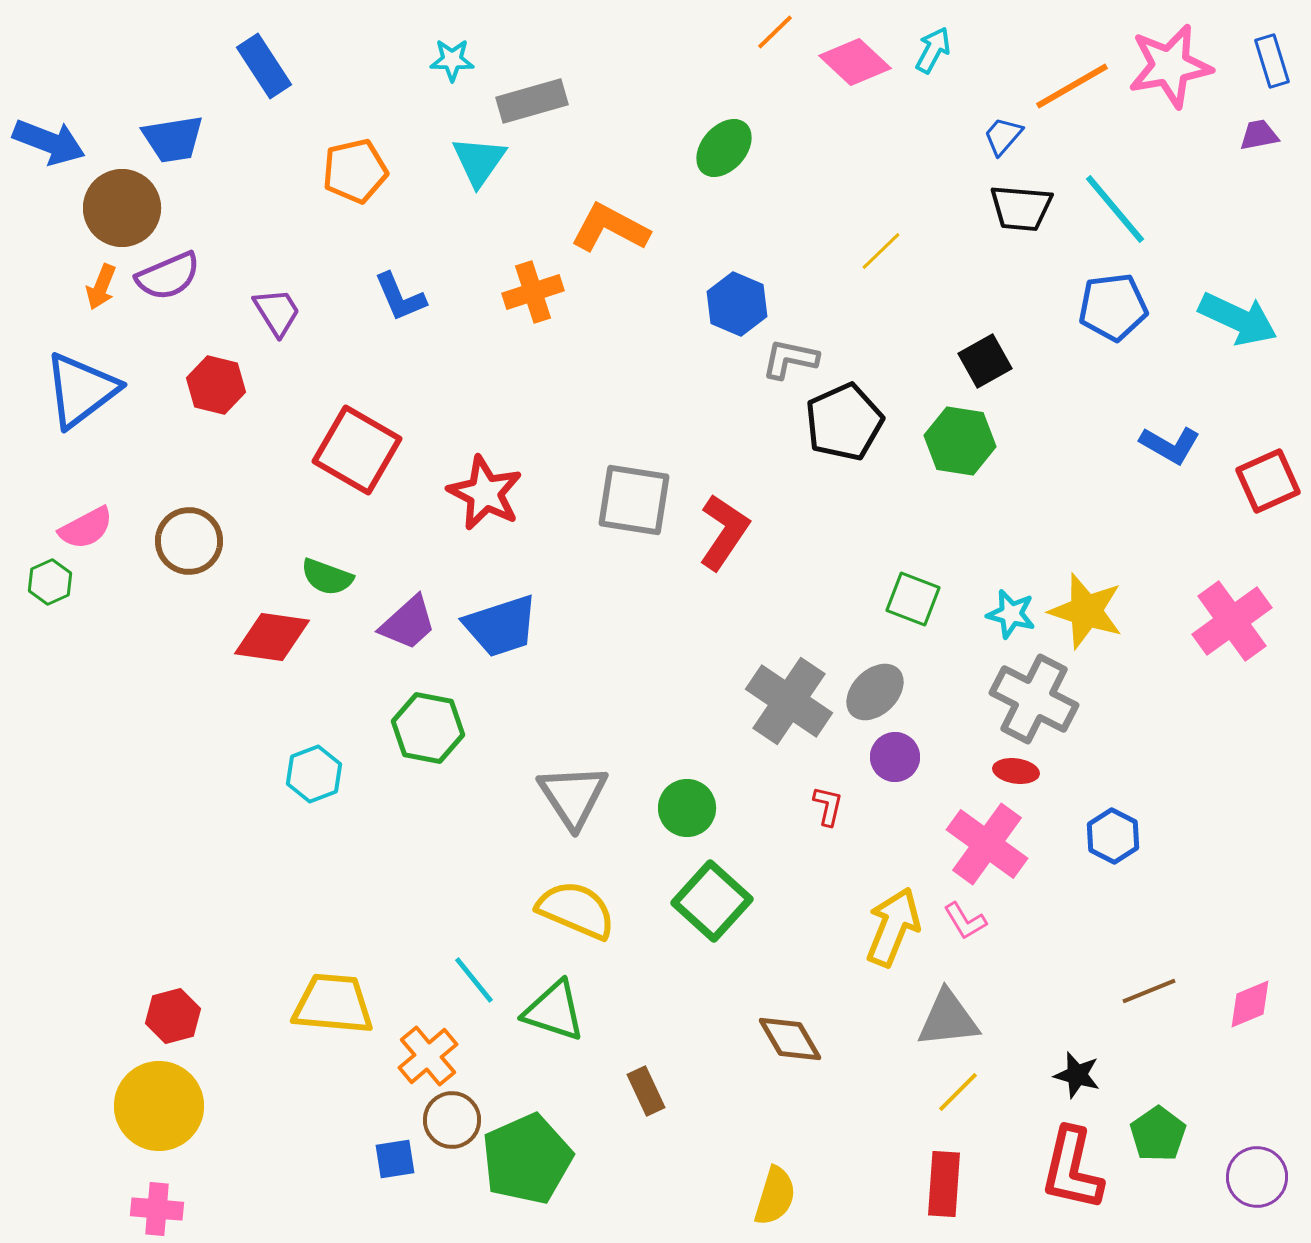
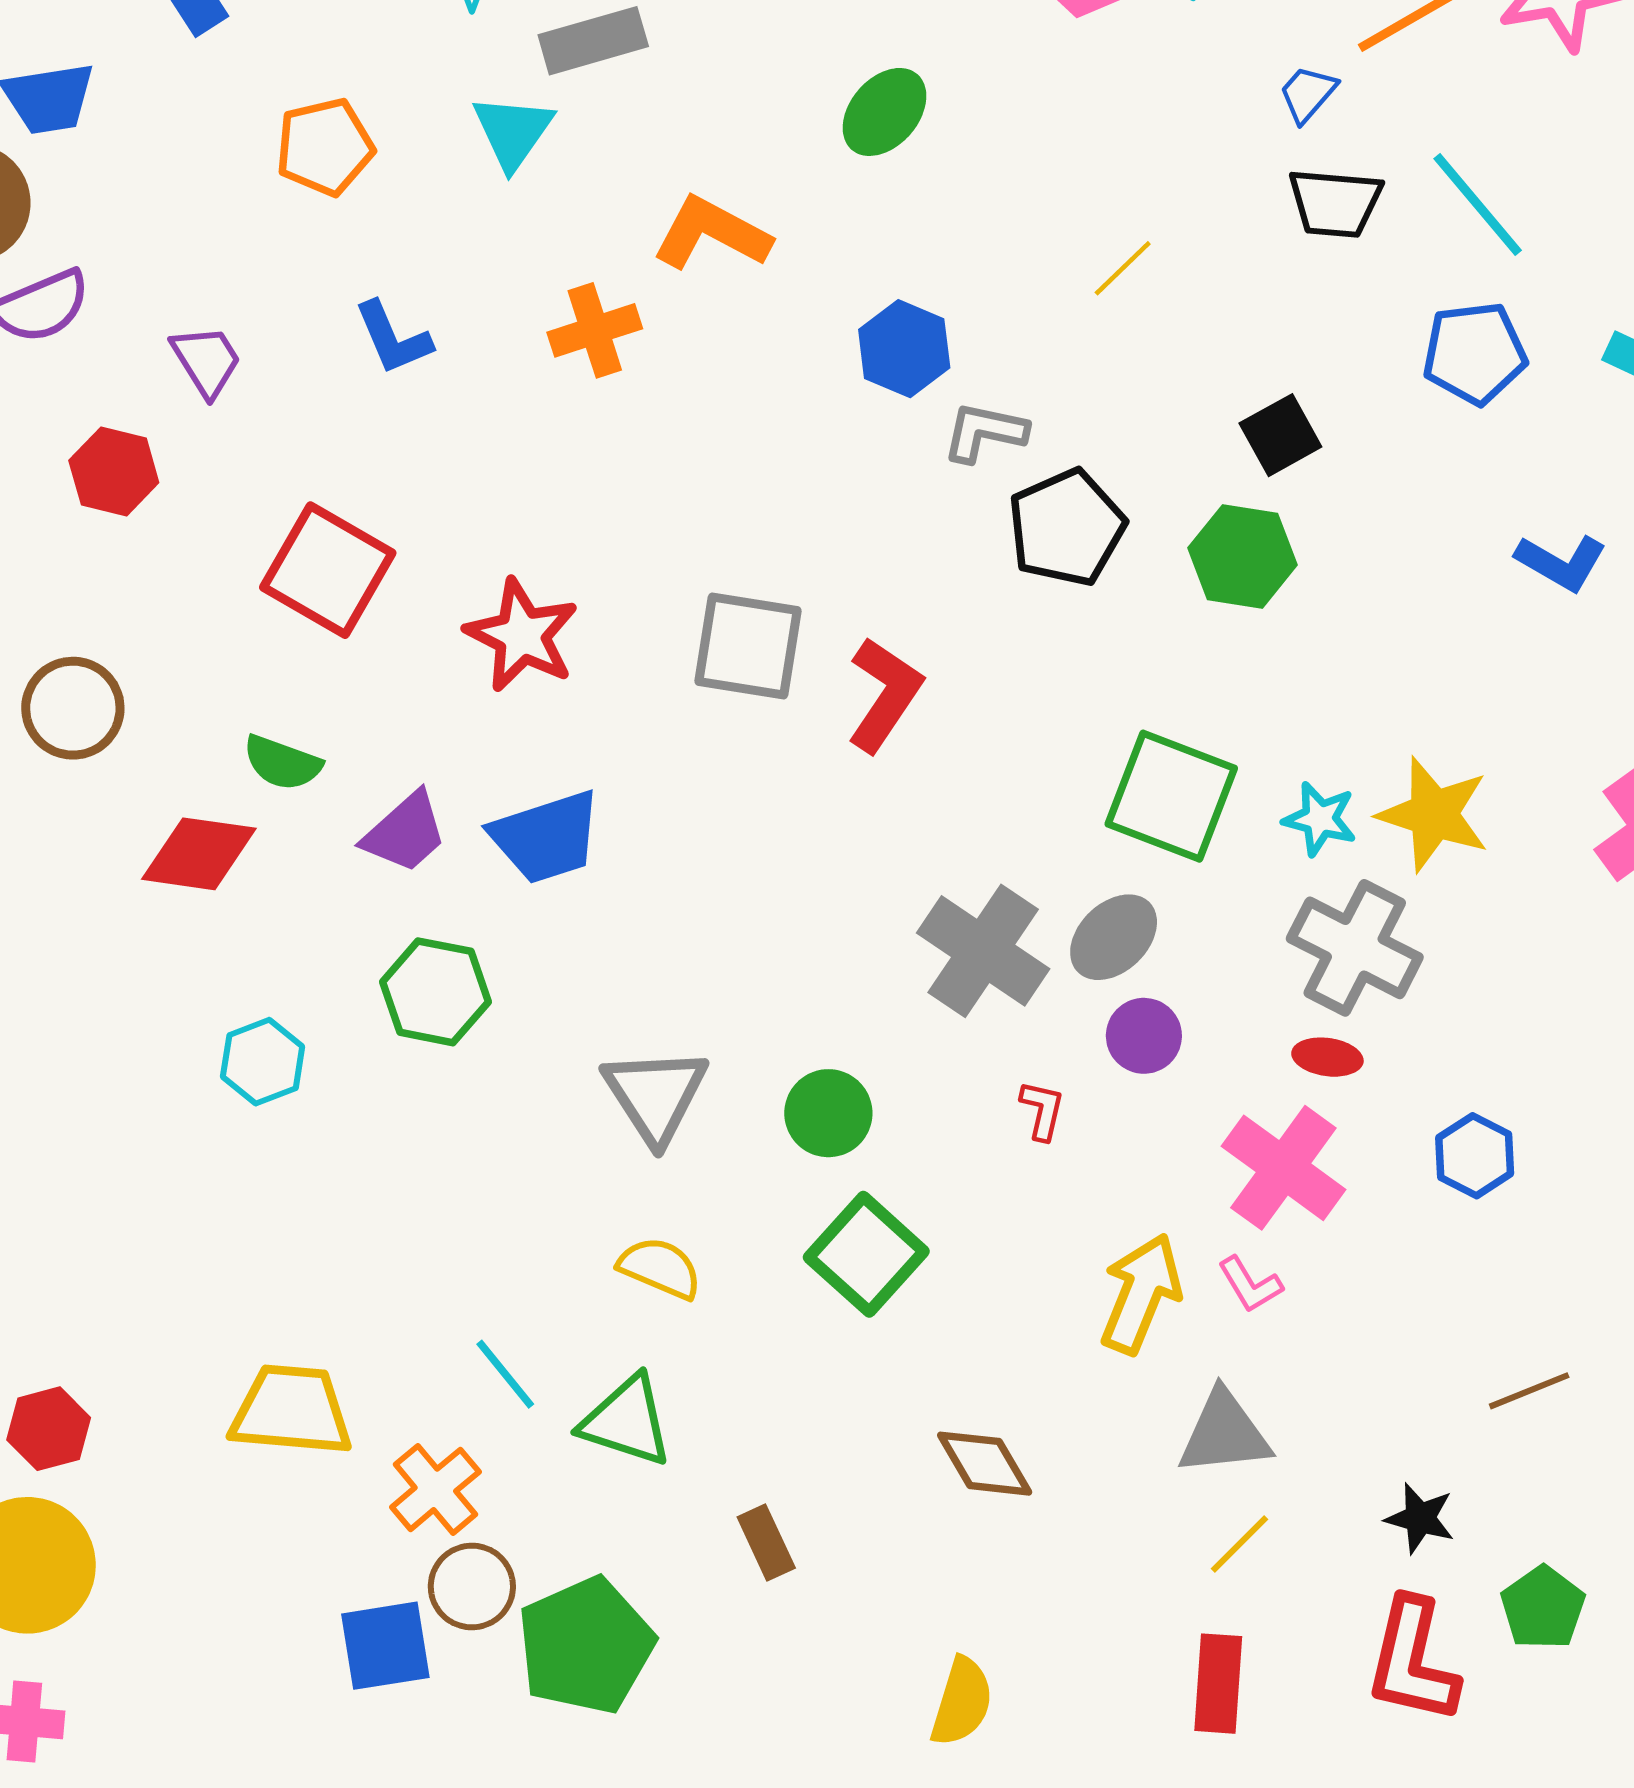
green square: (913, 599) -> (1171, 796), size x1.6
yellow semicircle: (576, 910) -> (660, 1268), size x0.7
blue square: (395, 1159) -> (385, 1646), size x1.5

